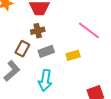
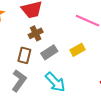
cyan arrow: (45, 80) -> (55, 82), turned -40

